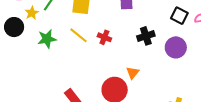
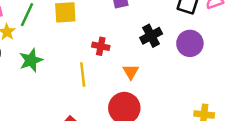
yellow line: (78, 35) -> (83, 75), moved, turned 54
orange triangle: (133, 73) -> (131, 72), moved

